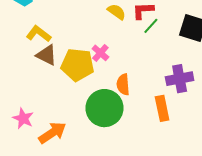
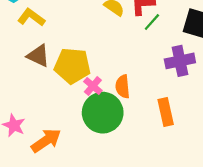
yellow L-shape: (39, 34) -> (31, 17), moved
pink cross: (100, 53) -> (93, 86), moved
purple cross: (180, 79) -> (180, 61), moved

